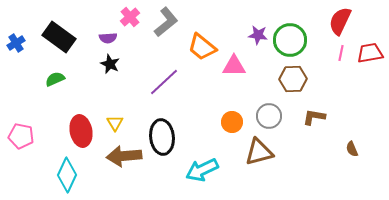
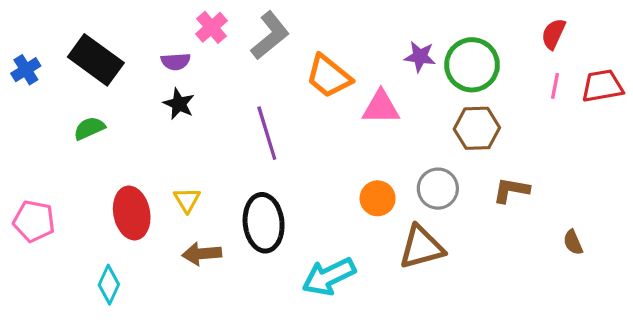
red semicircle: (340, 21) -> (553, 34), size x0.7
purple line: (164, 82) -> (267, 133), turned -64
brown arrow: (124, 156) -> (202, 254), size x0.7
cyan diamond: (67, 175) -> (109, 285), size x0.7

